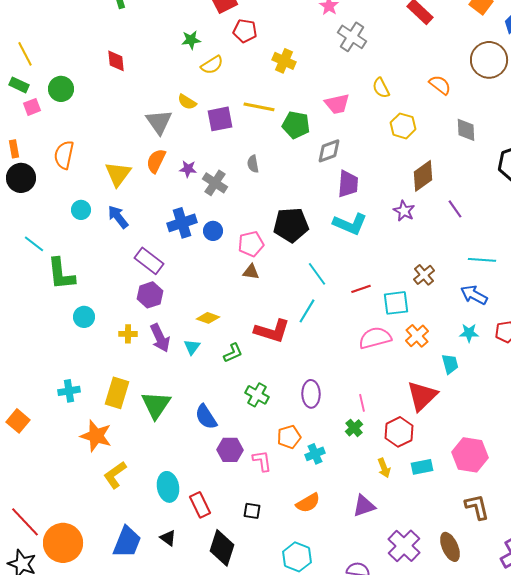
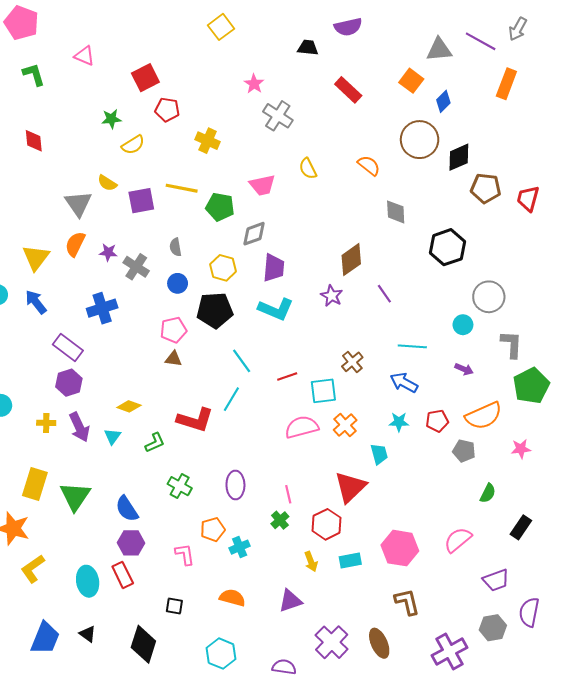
yellow hexagon: (403, 126) -> (223, 268), moved
blue circle: (213, 231) -> (178, 283), moved
purple hexagon: (230, 450) -> (131, 543), moved
orange semicircle: (308, 503) -> (232, 598), turned -135
red rectangle: (200, 505) -> (123, 575), moved

